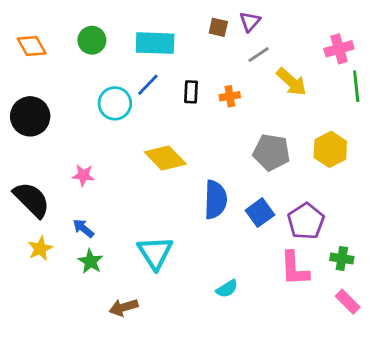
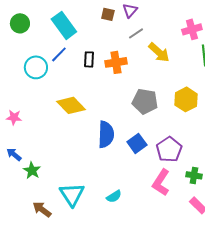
cyan rectangle: (155, 43) -> (64, 25), turned 52
orange cross: (230, 96) -> (116, 62), size x1.5
cyan triangle: (155, 253) -> (72, 194), moved
green star: (90, 261) -> (32, 170), moved
pink L-shape: (294, 269) -> (161, 182), turned 36
brown arrow: (124, 307) -> (42, 209), turned 54

